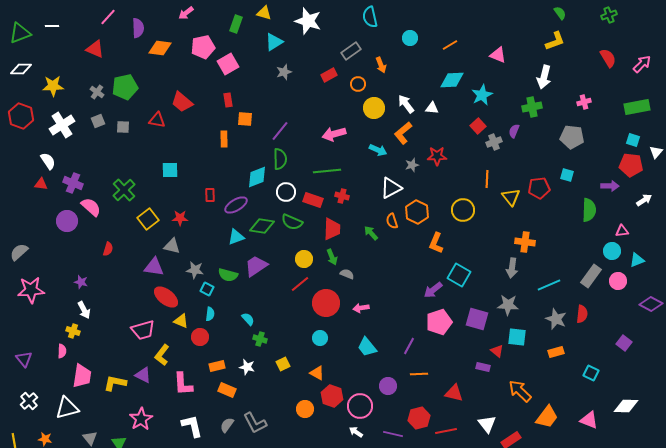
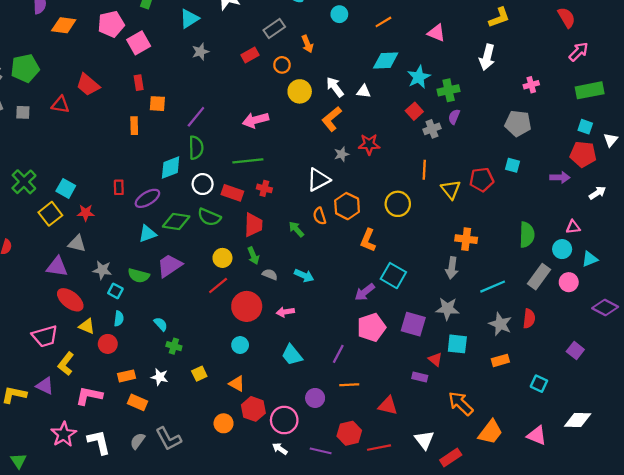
red semicircle: (608, 58) -> (567, 17), moved
pink arrow: (642, 64) -> (579, 52), moved
green cross: (532, 107) -> (449, 90), moved
cyan arrow: (378, 150) -> (304, 276), moved
cyan square: (170, 170) -> (66, 188), moved, turned 30
green semicircle: (589, 210) -> (527, 235), moved
pink L-shape: (183, 384) -> (89, 396), turned 105
pink star: (141, 419) -> (64, 434), moved

